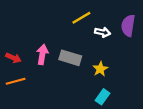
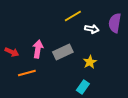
gray rectangle: (70, 58) -> (63, 52), turned -42
orange line: (16, 81) -> (27, 73), moved
cyan rectangle: (103, 97) -> (83, 87), moved

